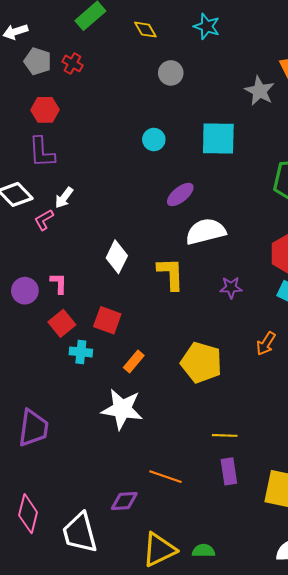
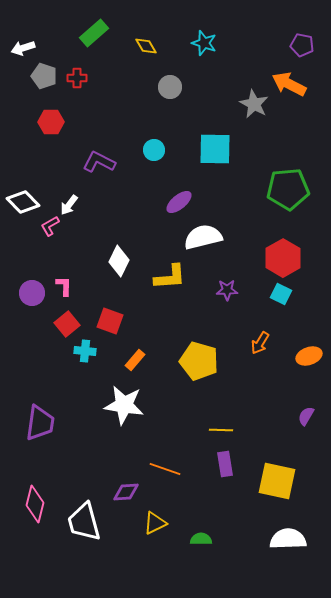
red cross: (72, 63) -> (77, 78), turned -30
purple L-shape: (42, 152) -> (99, 162), moved, turned 120
yellow L-shape: (171, 274) -> (170, 277), turned 88
yellow triangle: (159, 550) -> (155, 523), moved, size x0.7

